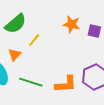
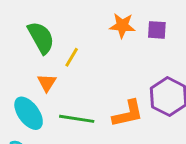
green semicircle: (16, 24) -> (41, 38), turned -70

